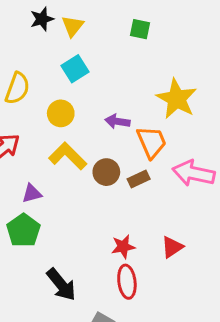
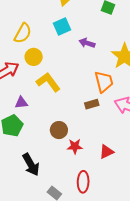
yellow circle: (61, 113) -> (34, 57), moved
purple arrow: (117, 121) -> (87, 43), moved
brown circle: (106, 172) -> (59, 130), moved
red ellipse: (127, 282) -> (83, 182), moved

